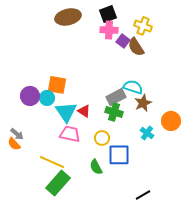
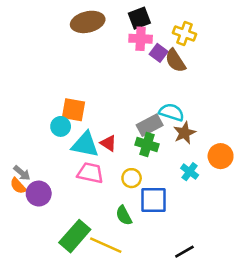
purple circle: (30, 96) -> (39, 194), moved
cyan triangle: (66, 112) -> (85, 145), turned -45
yellow line: (52, 162) -> (106, 245), moved

